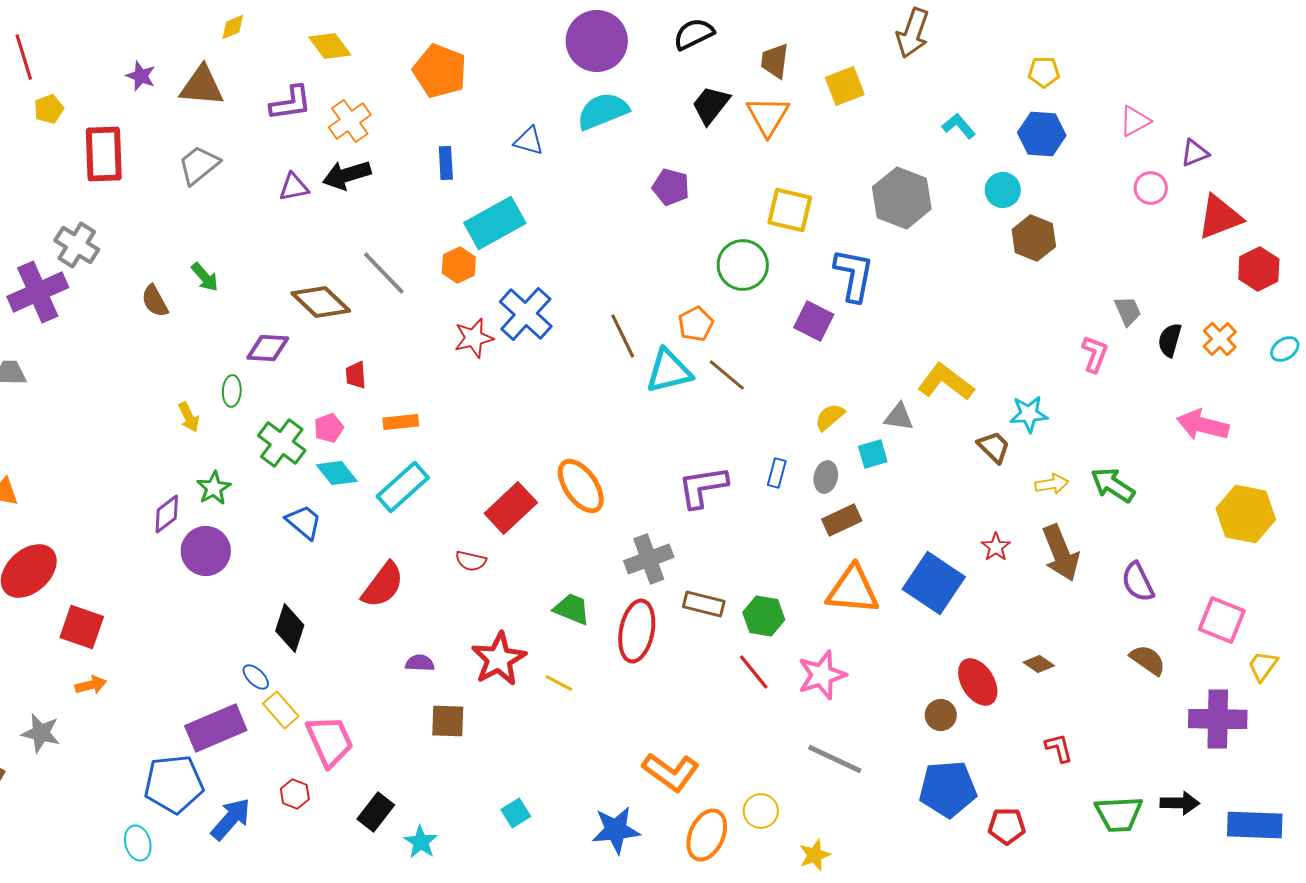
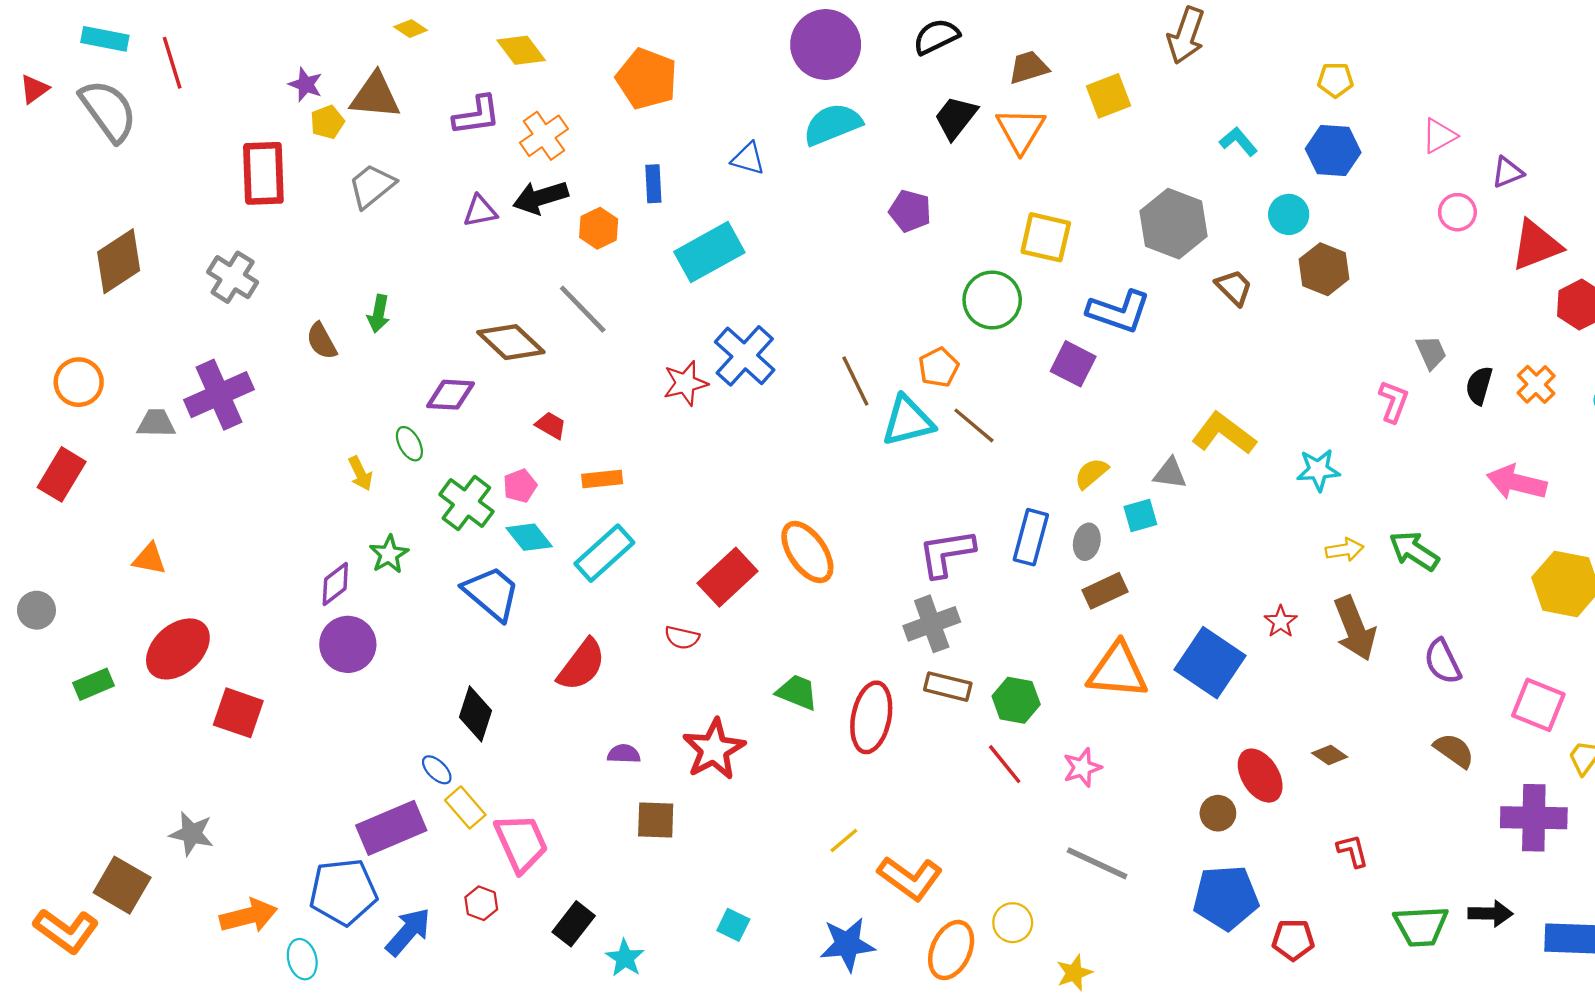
yellow diamond: (233, 27) -> (411, 29), turned 56
brown trapezoid: (775, 61) -> (1029, 67), turned 66
yellow pentagon: (49, 109) -> (327, 122), moved
orange hexagon: (459, 265) -> (599, 228), moved
blue L-shape: (854, 275) -> (1119, 311), turned 98
green arrow: (205, 277) -> (379, 314), turned 52
purple cross: (38, 292) -> (219, 395), moved
red trapezoid: (356, 375) -> (551, 425), turned 124
green ellipse: (232, 391) -> (409, 444), turned -32
brown trapezoid: (994, 447) -> (1234, 287), moved
blue rectangle: (777, 473) -> (1031, 537), size x1.6
blue trapezoid: (304, 522) -> (492, 593), size x1.4
purple circle: (206, 551) -> (348, 644), moved
gray cross: (649, 559) -> (932, 624), moved
pink star: (822, 675) -> (1082, 768), size x0.7
yellow line: (559, 683) -> (844, 841), moved, turned -68
orange arrow: (91, 685) -> (249, 916), moved, size x1.6
cyan square: (516, 813) -> (733, 925), turned -32

